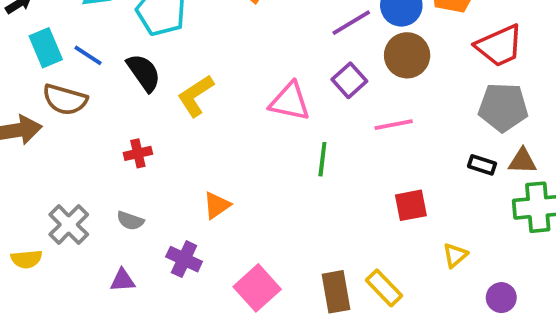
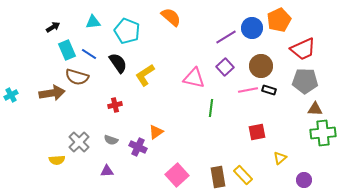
brown circle: (407, 55) -> (261, 66), moved
black rectangle: (482, 165) -> (269, 90), moved
purple cross: (184, 259) -> (138, 147), moved

